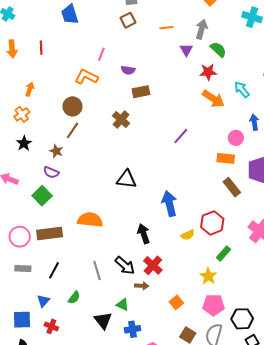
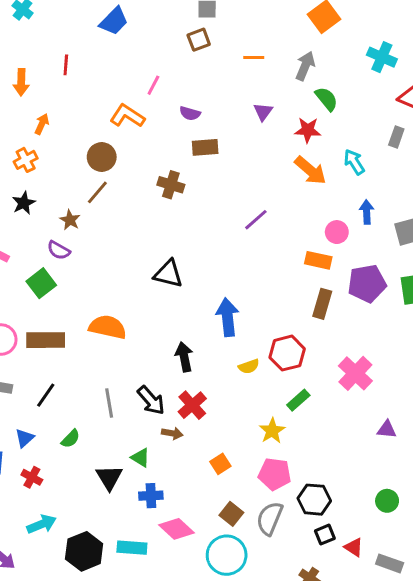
blue trapezoid: (70, 14) -> (114, 21), turned -125
orange arrow: (12, 49) -> (21, 82), moved
purple triangle: (186, 50) -> (263, 112), moved
brown cross: (121, 119) -> (171, 185), turned -30
brown rectangle: (232, 187) -> (322, 304), turned 48

